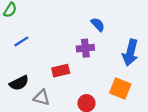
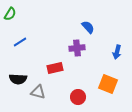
blue arrow: (130, 53) -> (117, 52), size x0.6
black semicircle: (19, 83) -> (18, 79), turned 30

